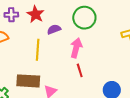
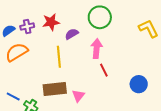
red star: (35, 14) -> (51, 22), turned -30

